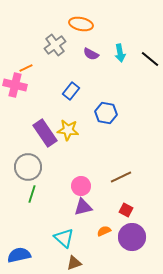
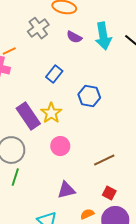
cyan arrow: (120, 53) -> (103, 36), size x1.5
yellow star: (68, 130) -> (51, 113), turned 30
pink circle: (81, 186) -> (60, 146), moved

